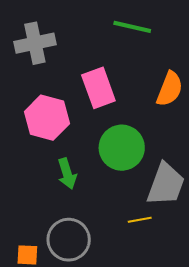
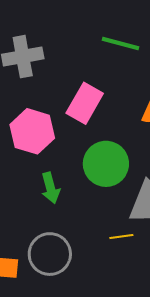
pink rectangle: (98, 88) -> (85, 103), turned 48

